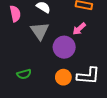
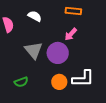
gray triangle: (40, 31) -> (34, 50), moved

